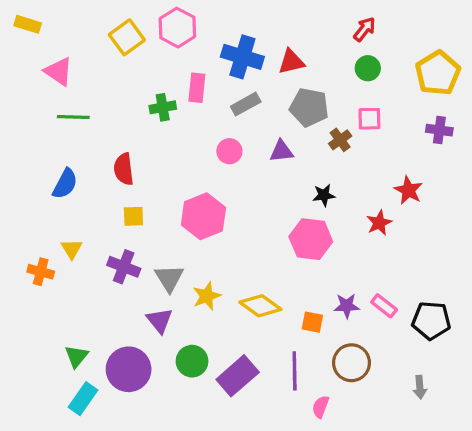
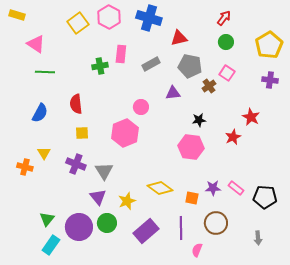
blue cross: (242, 57) -> (149, 18), moved
pink square: (369, 119) -> (227, 73), turned 35
pink circle: (229, 151) -> (141, 107), moved
yellow star: (207, 296) -> (127, 201), moved
green circle: (192, 361) -> (107, 223), moved

